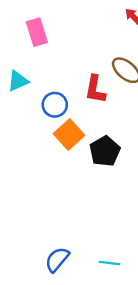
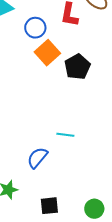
cyan line: (109, 263) -> (65, 135), moved

